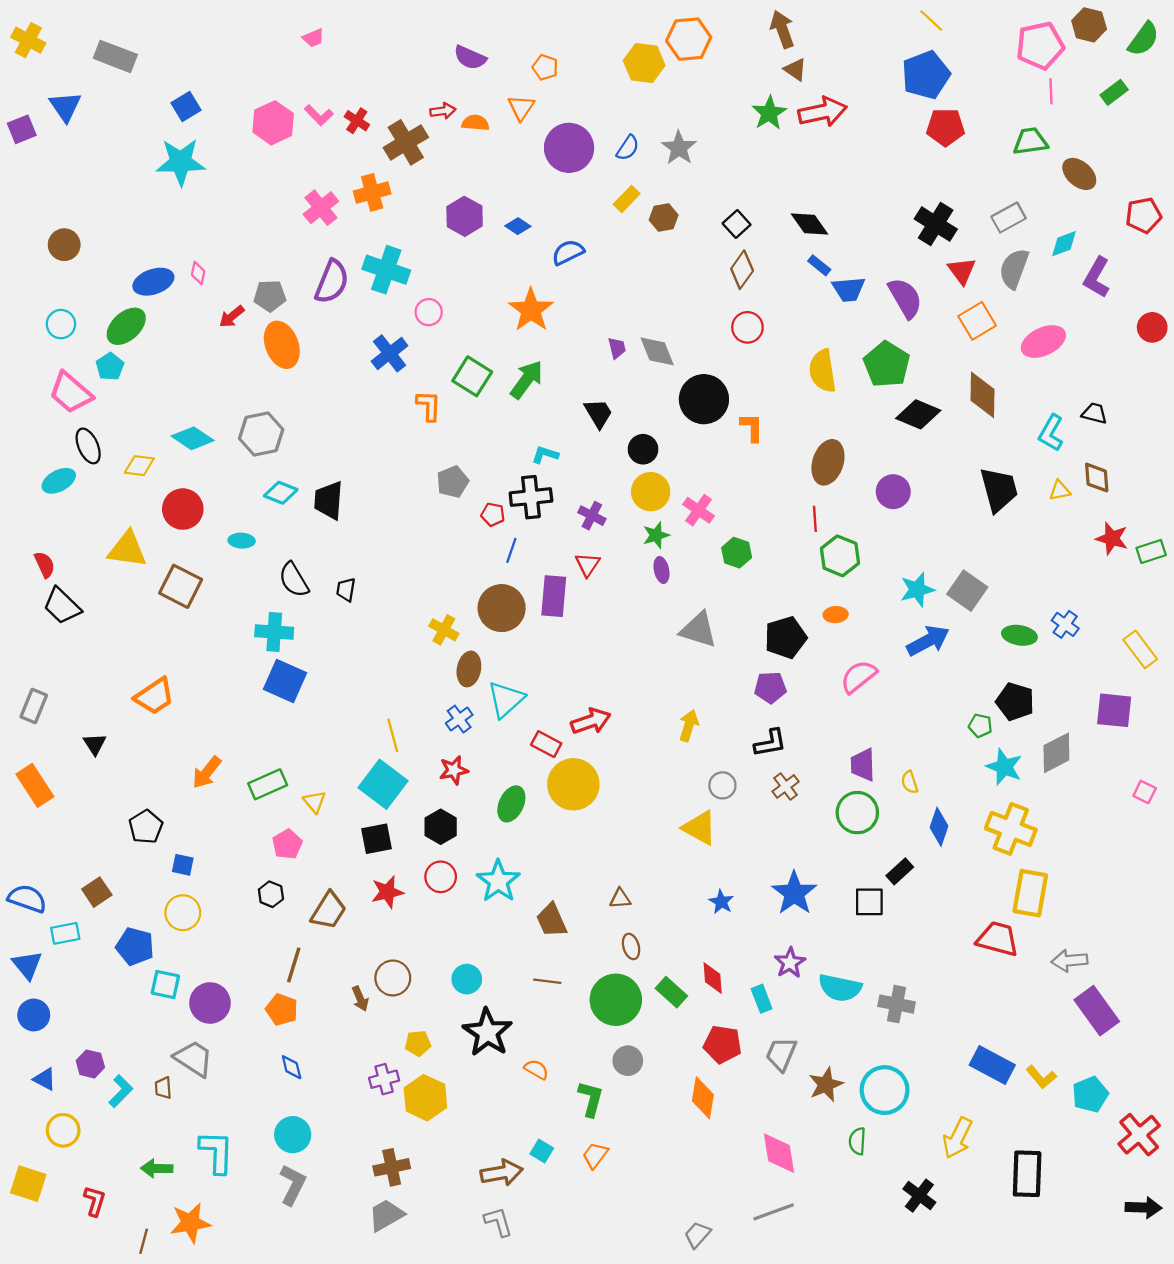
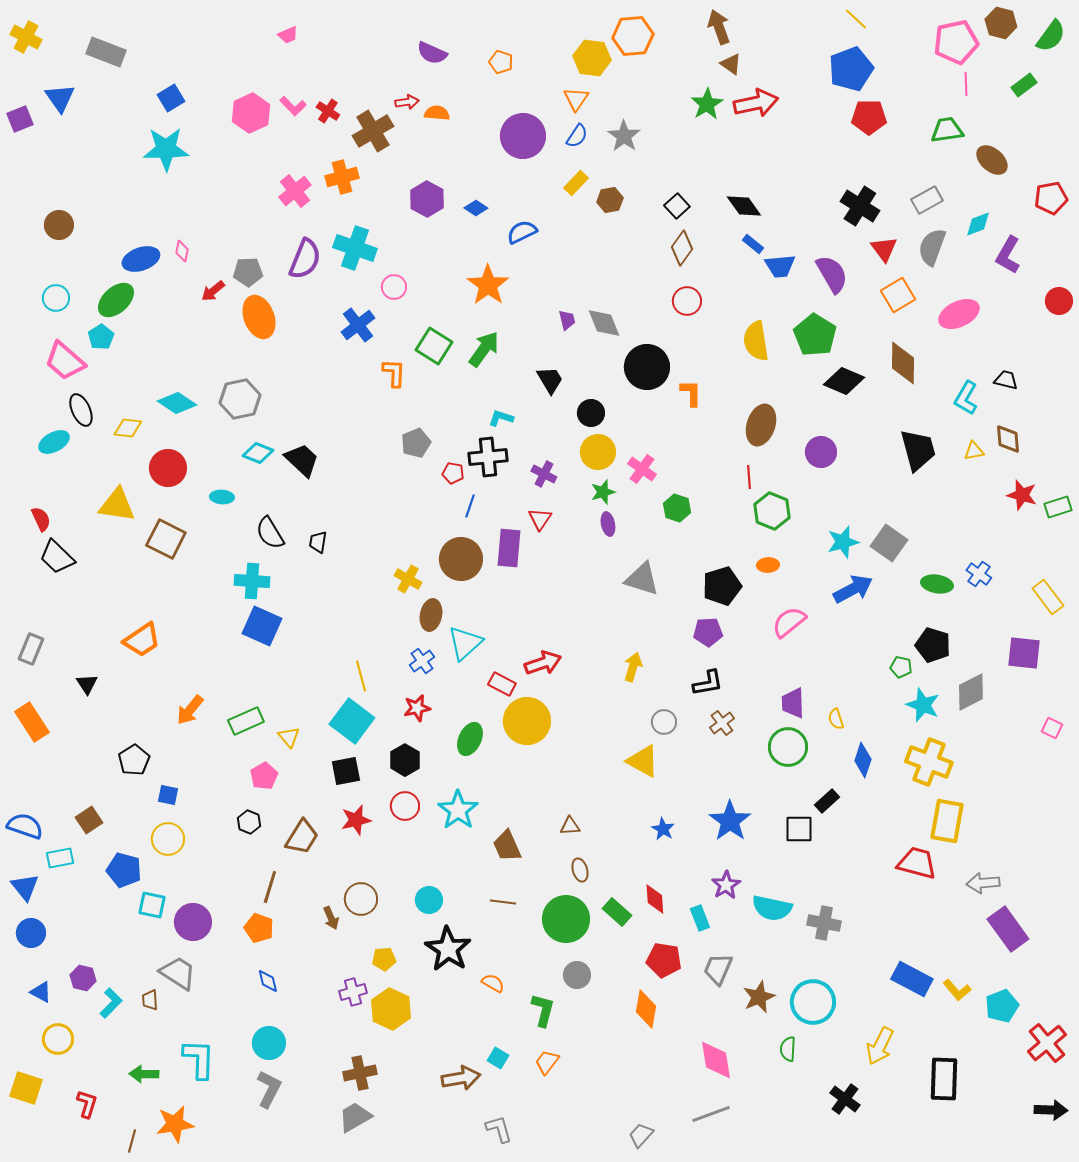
orange triangle: (521, 108) -> (576, 99), moved
black trapezoid: (329, 500) -> (302, 460), turned 129
gray L-shape: (498, 1222) -> (499, 1129), moved

